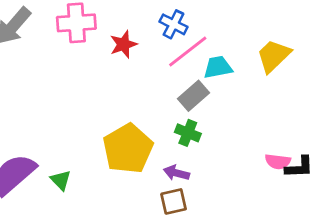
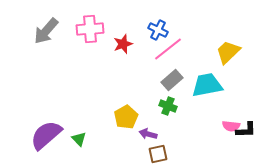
cyan trapezoid: (218, 67) -> (207, 85), moved, size x1.5
yellow pentagon: (128, 149) -> (126, 117), size x0.7
purple arrow: (176, 173) -> (148, 134), moved

